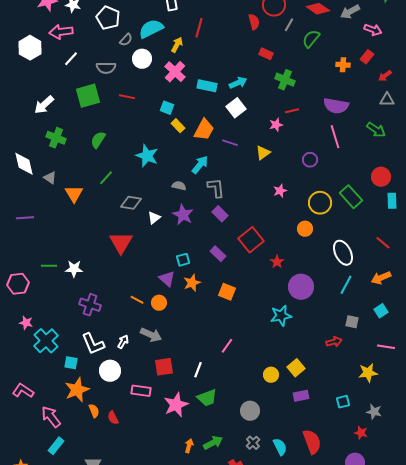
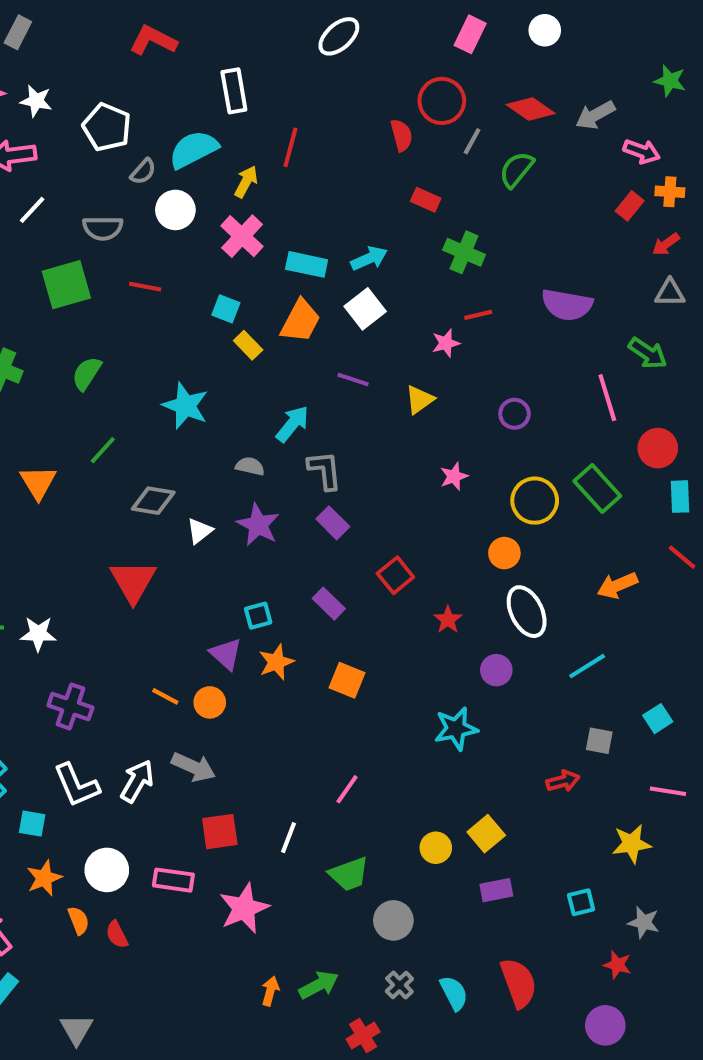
orange cross: (343, 65) -> (670, 192), moved
orange trapezoid: (204, 130) -> (301, 321), moved
pink line: (335, 137) -> (607, 398), moved
red square: (251, 240) -> (395, 575), size x0.7
red line: (383, 243) -> (682, 557), moved
white ellipse: (343, 253) -> (527, 612), moved
orange arrow: (381, 278) -> (617, 585), moved
cyan line: (346, 285) -> (587, 666), turned 30
purple circle: (301, 287) -> (496, 670), size x0.6
white arrow: (123, 342) -> (137, 781), size x1.5
white circle: (110, 371) -> (107, 870), moved
orange star: (77, 390) -> (44, 878), size x0.7
green trapezoid: (207, 398) -> (349, 874), moved

